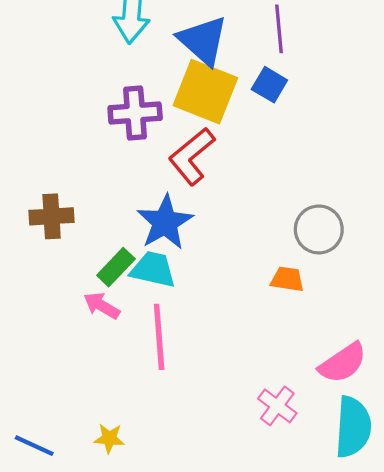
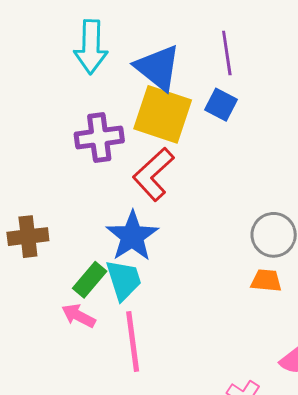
cyan trapezoid: (153, 269) -> (124, 280), turned 63
orange trapezoid: (287, 279) -> (266, 281), moved

